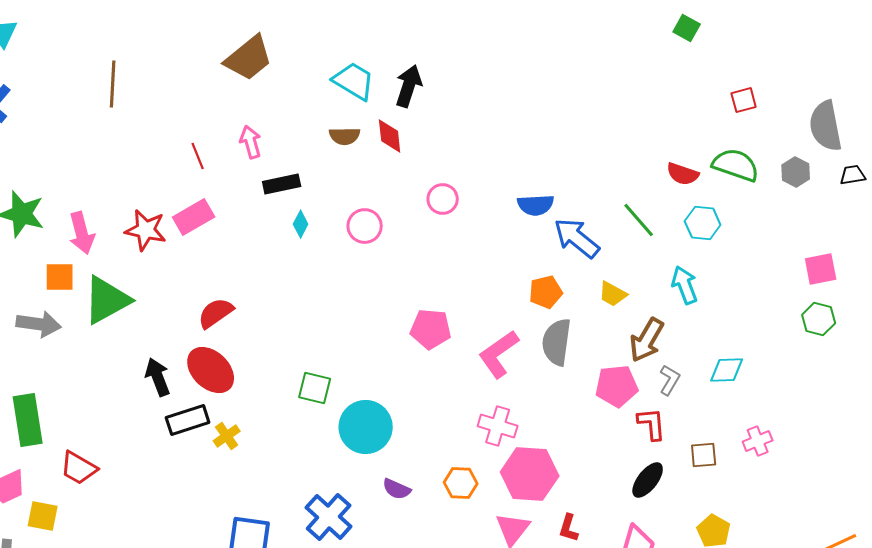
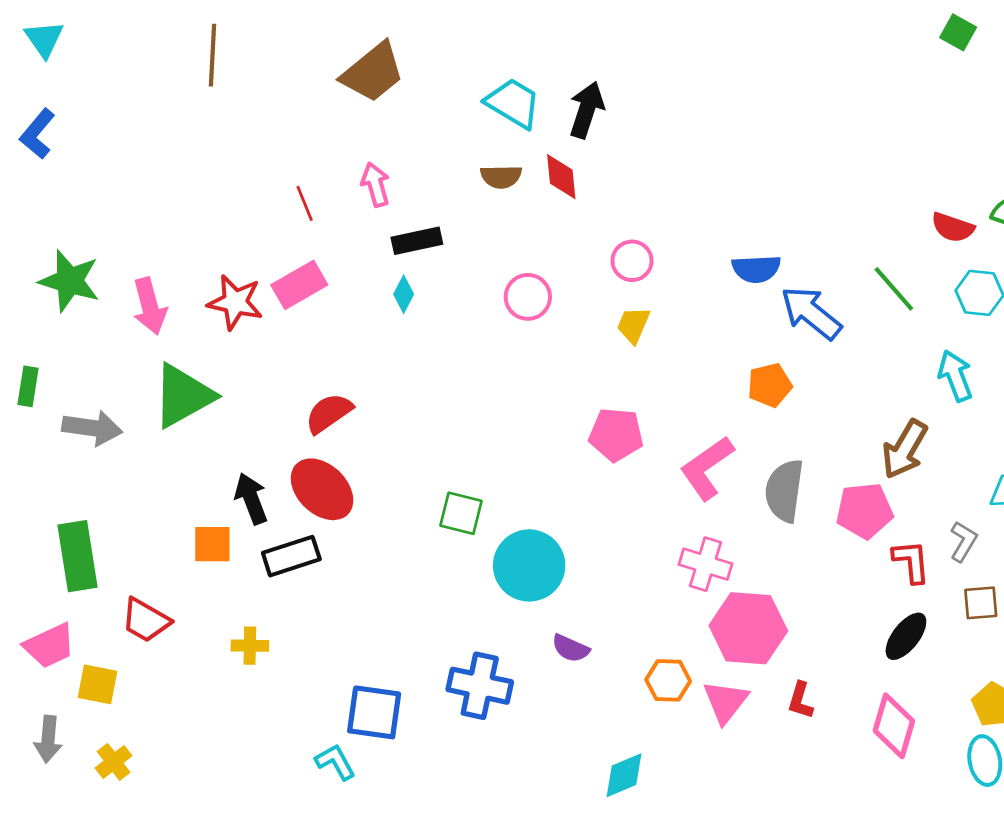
brown line: (113, 84) -> (212, 55), moved
cyan diamond: (301, 224) -> (404, 294), moved
orange square: (60, 277) -> (212, 544), moved
yellow trapezoid: (613, 294) -> (633, 325), moved, turned 84
gray semicircle: (557, 342) -> (784, 491), moved
gray L-shape: (670, 380) -> (963, 541), moved
yellow cross: (227, 436) -> (250, 646), moved, turned 36
orange hexagon: (461, 483) -> (668, 680), moved
blue cross: (329, 517) -> (480, 686), turned -30

